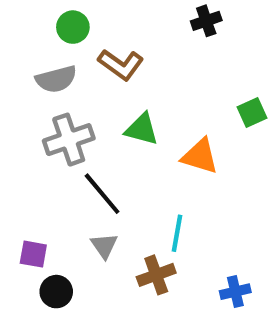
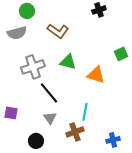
green circle: (73, 27) -> (27, 11), moved
gray semicircle: (56, 79) -> (17, 33), moved
purple square: (33, 254) -> (11, 113), moved
black circle: (56, 292) -> (36, 141), moved

